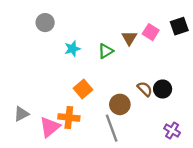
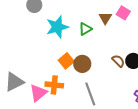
cyan star: (72, 49) -> (57, 27), size x1.6
brown circle: (120, 104) -> (82, 64), moved
gray triangle: (21, 114) -> (14, 82), size x1.5

